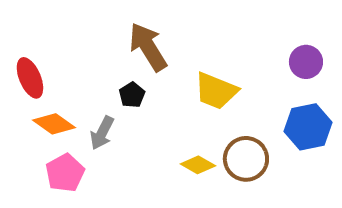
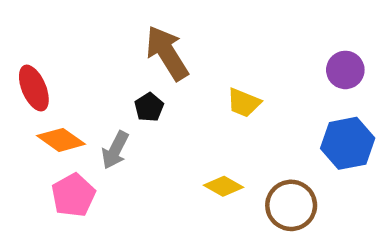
yellow trapezoid: (216, 91) -> (244, 103), size x0.7
brown circle: (246, 159) -> (291, 205), moved

